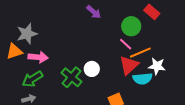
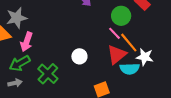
orange line: (140, 53) -> (129, 43), turned 70
pink arrow: (38, 57) -> (27, 42), turned 102
green cross: (71, 77) -> (48, 74), moved

